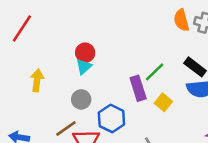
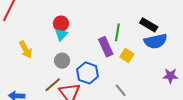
green line: (155, 72) -> (117, 32), turned -30
yellow arrow: (37, 80) -> (26, 50), turned 150

